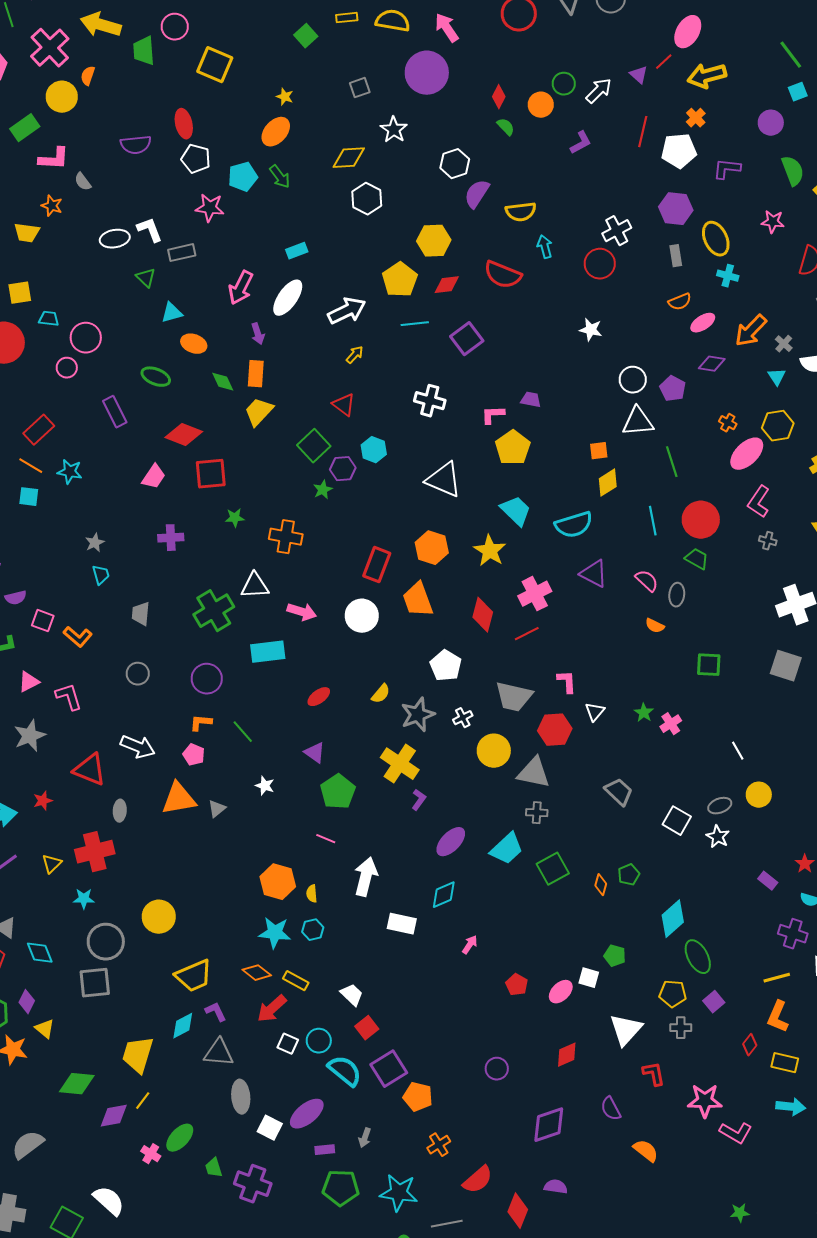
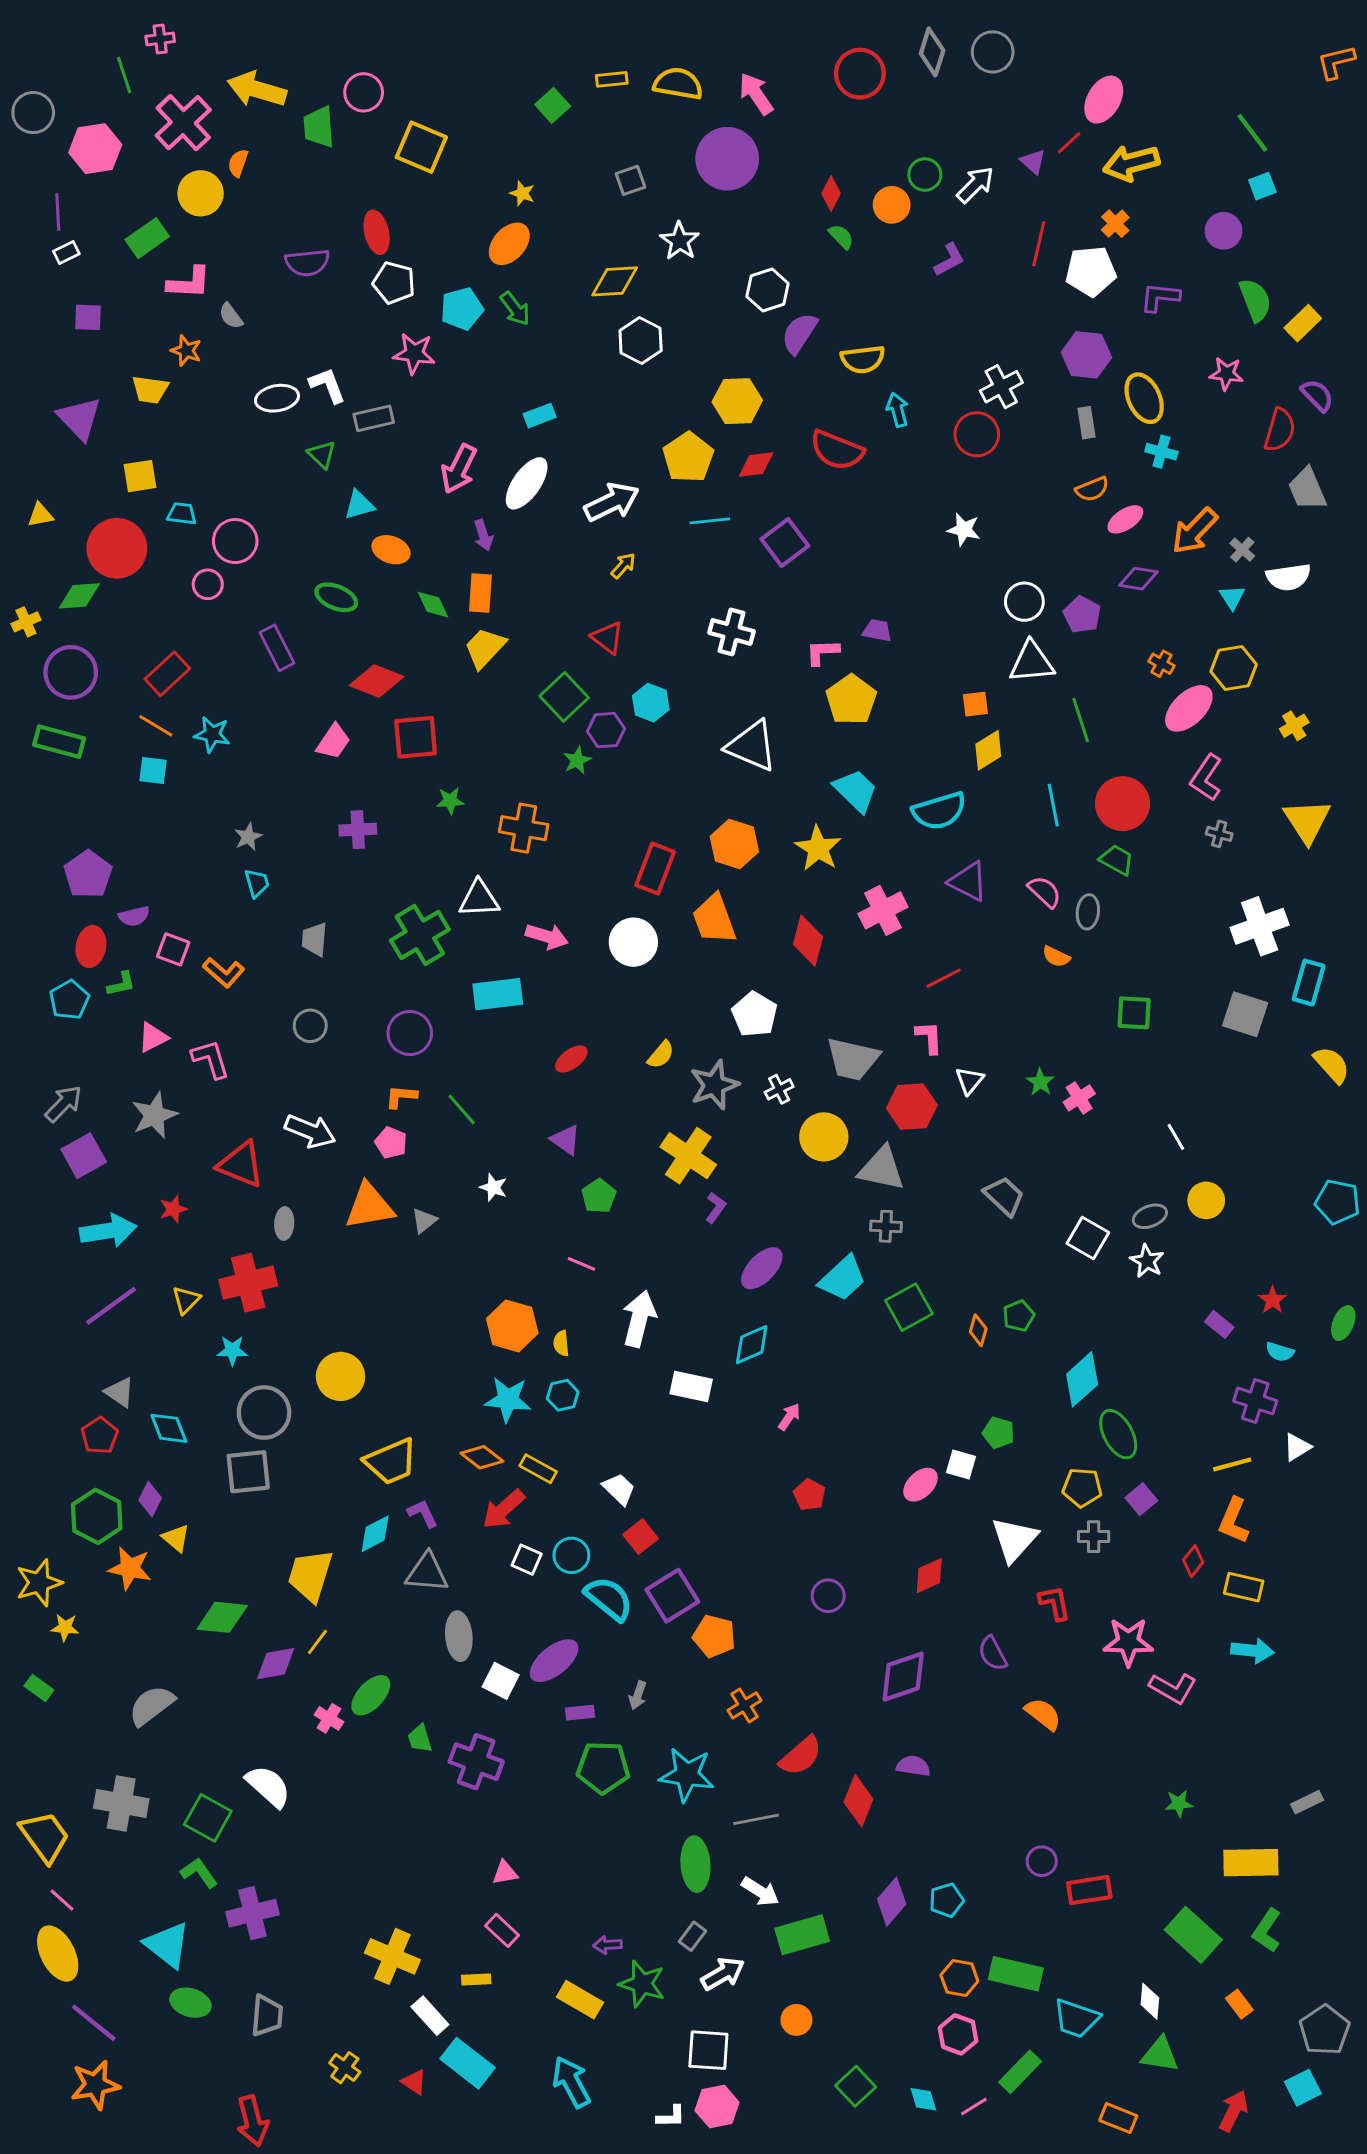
red line: (527, 634) -> (944, 978), moved
green pentagon: (338, 792) -> (599, 1196), size x0.7
red pentagon: (517, 985) -> (809, 1495), moved

